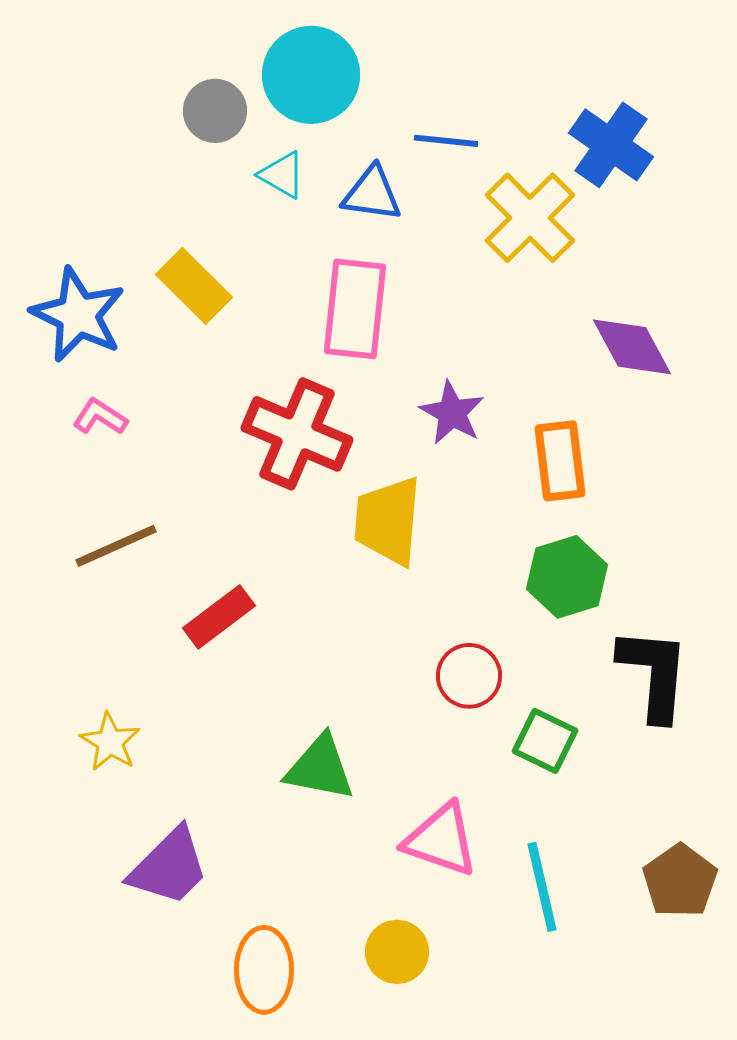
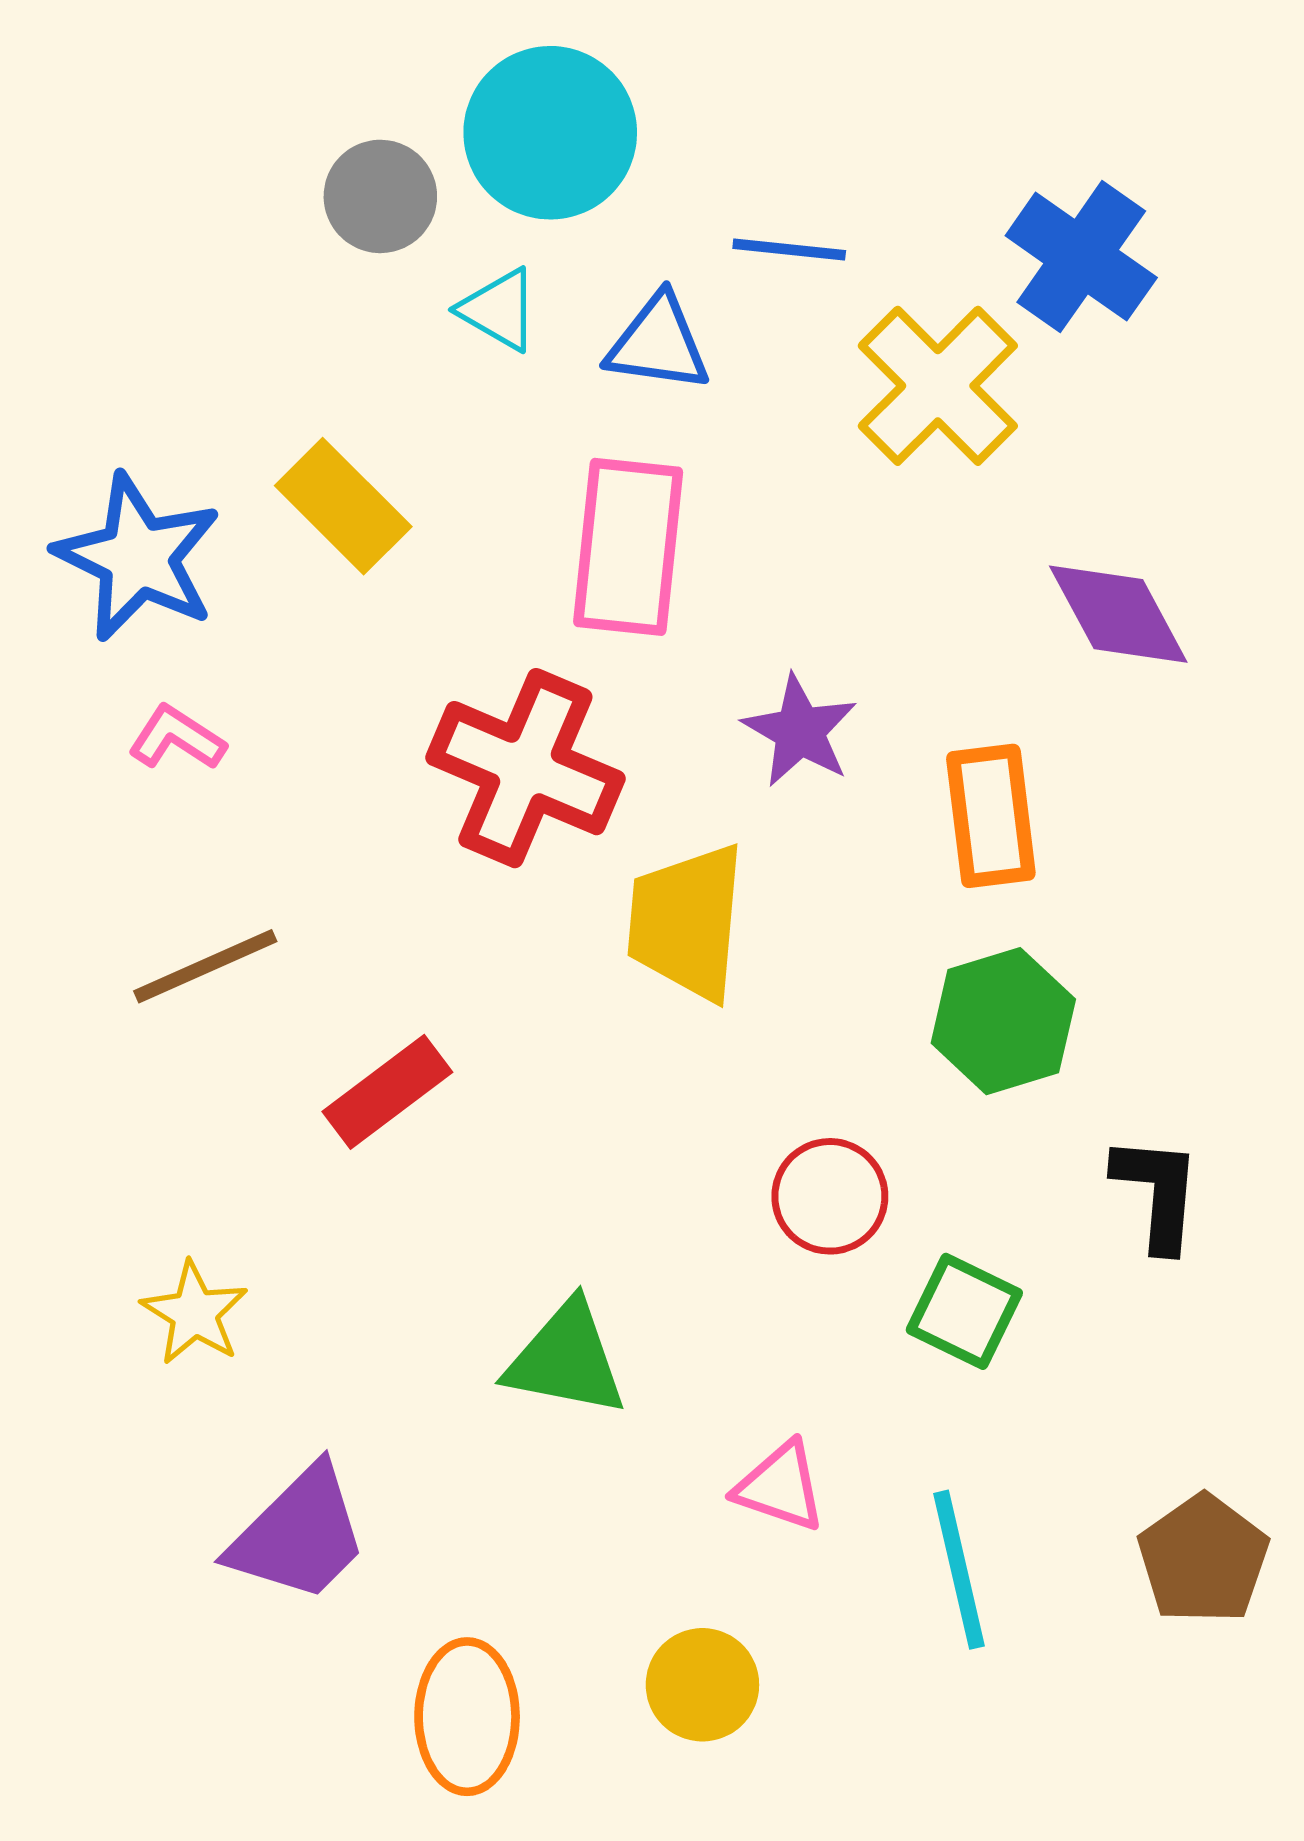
black L-shape: (654, 674) -> (1157, 1193), size x0.7
pink triangle: (441, 840) -> (780, 1487), size x0.7

